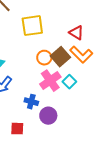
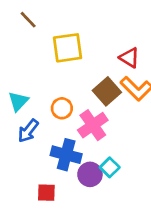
orange circle: (44, 58) -> (62, 108), moved
cyan square: (69, 82) -> (110, 167), moved
blue cross: (31, 102) -> (66, 155), size x1.5

